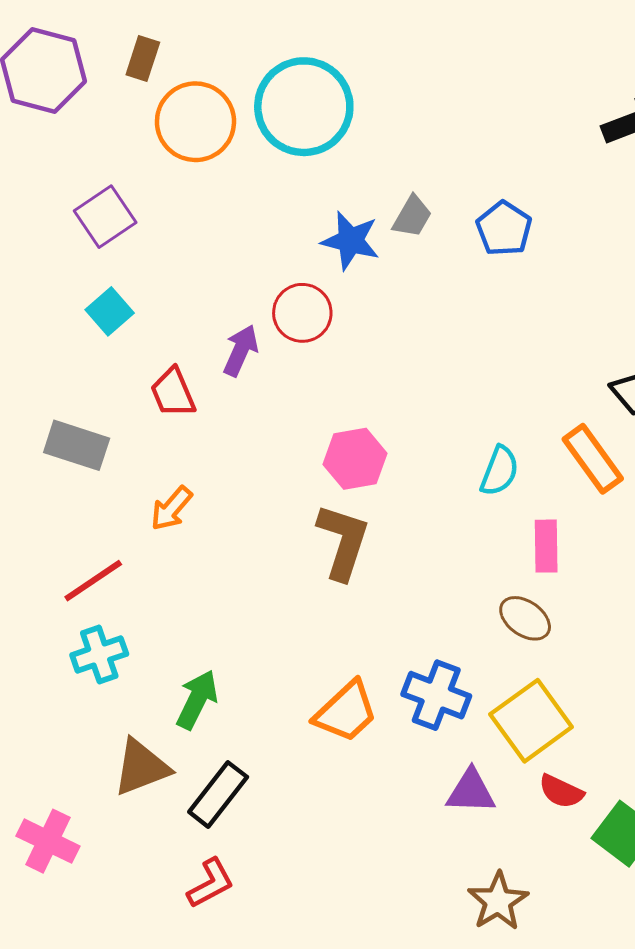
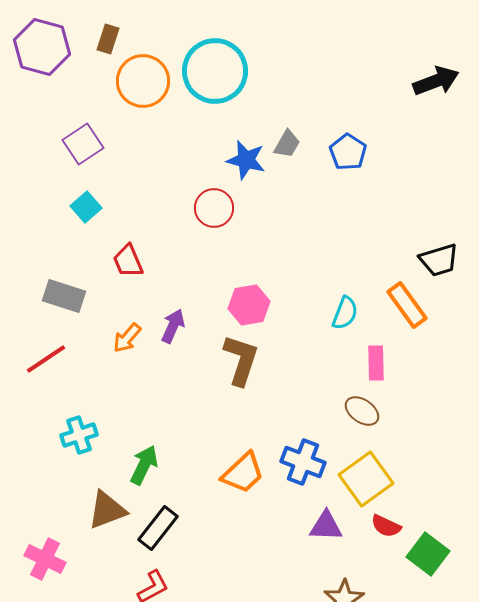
purple arrow: (241, 350) -> (173, 326), moved
red line: (93, 581) -> (46, 359), moved

